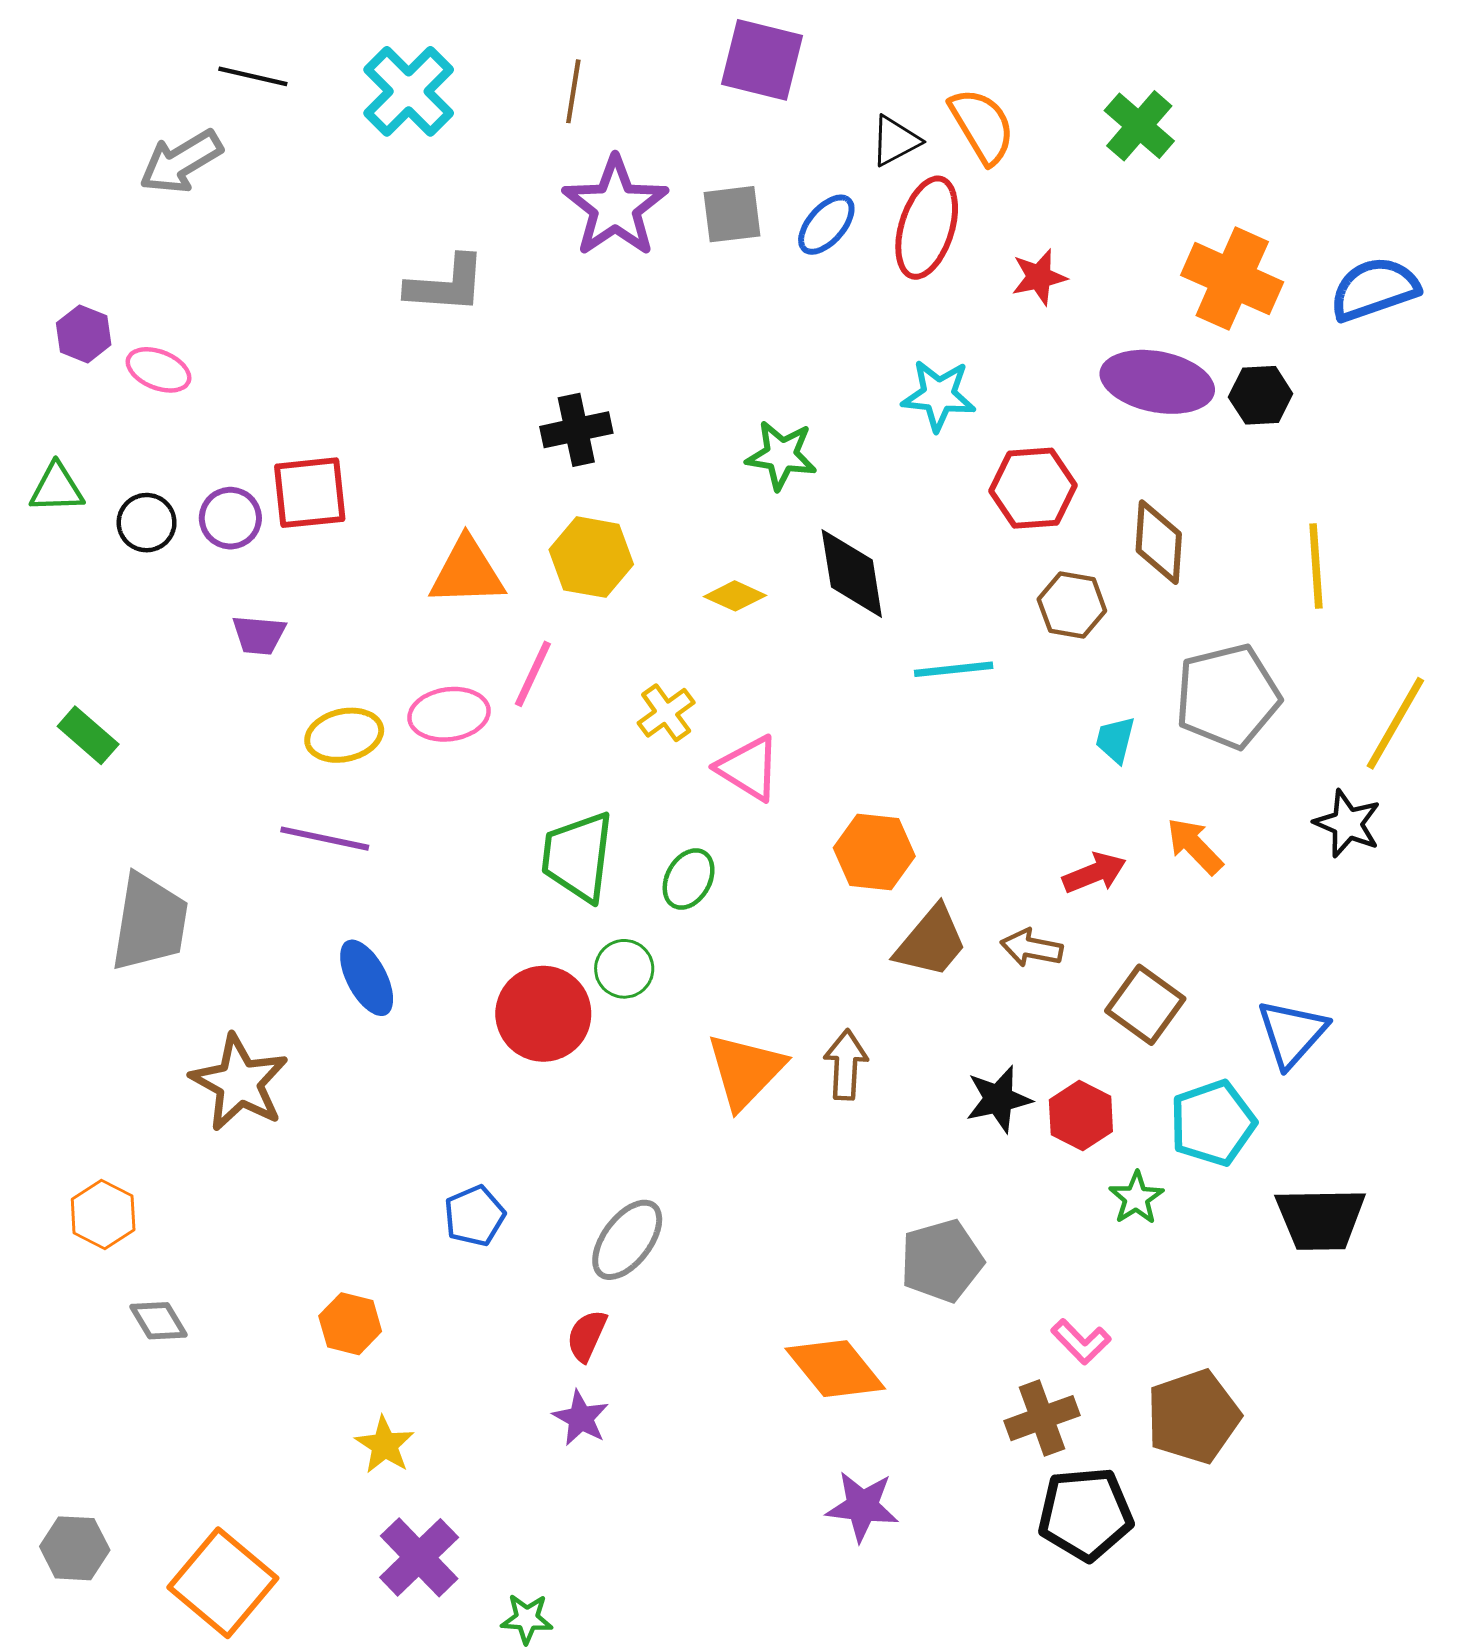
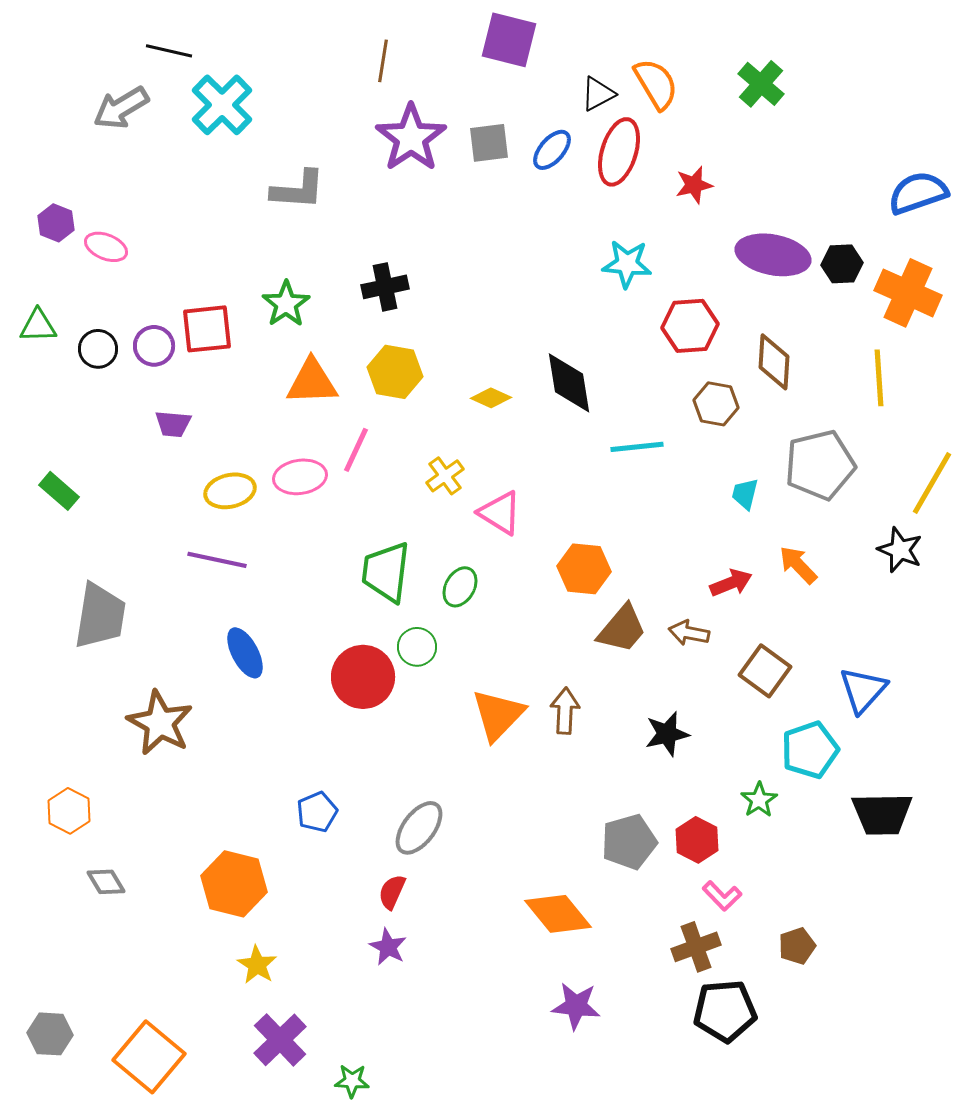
cyan cross: (409, 91) -> (222, 105), moved
orange cross: (1232, 279) -> (908, 293), moved
green star: (781, 455) -> (286, 304), moved, turned 30
red hexagon: (1081, 1116) -> (697, 840), moved
orange hexagon: (350, 1324) -> (234, 884), size x1.6
brown pentagon: (1193, 1417) -> (797, 946), size x0.6

